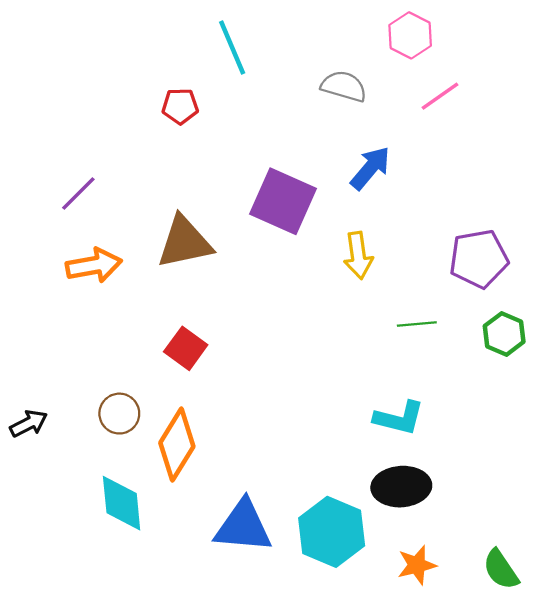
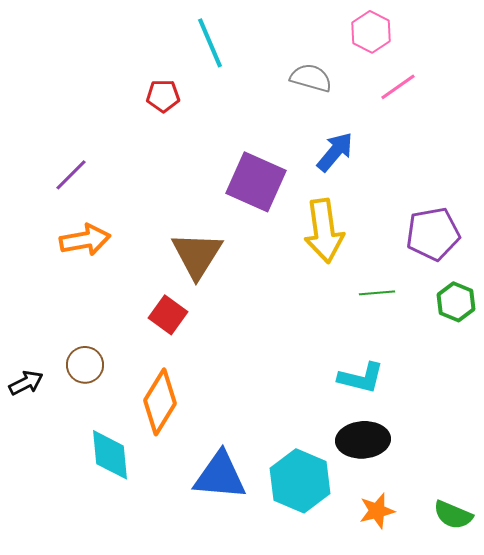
brown triangle: (185, 242) -> (197, 255), moved, turned -46
yellow arrow: (358, 255) -> (324, 231), size x1.5
brown circle: (119, 414) -> (85, 365), moved
green semicircle: (501, 569) -> (453, 515), turned -33

